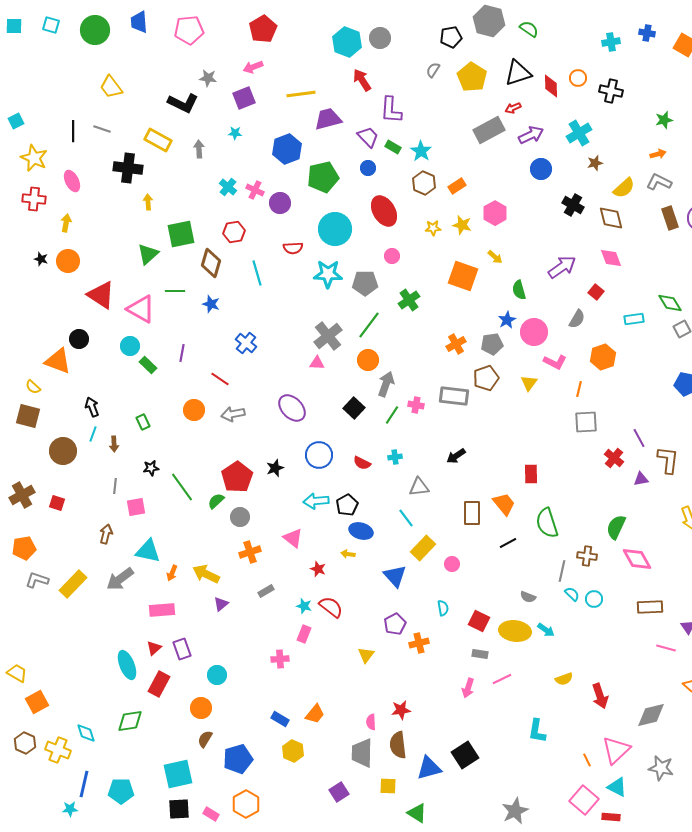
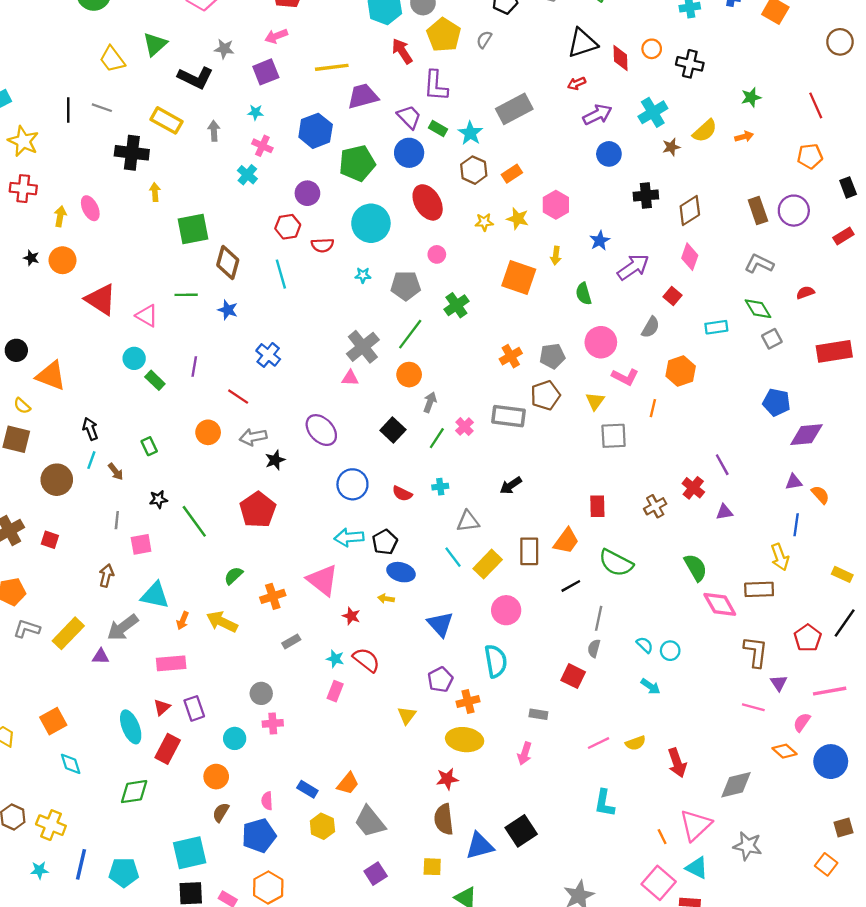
yellow pentagon: (472, 77) -> (444, 35), moved
gray rectangle: (489, 130) -> (514, 109), moved
blue circle: (368, 168) -> (409, 153), size x1.6
pink ellipse: (72, 181) -> (90, 208), moved
gray L-shape: (659, 182) -> (759, 264), moved
yellow semicircle: (624, 188) -> (705, 131), moved
pink cross: (255, 190) -> (262, 146), moved
black cross: (573, 205) -> (646, 196), turned -35
brown diamond: (611, 218) -> (690, 211), turned 72
red hexagon: (234, 232) -> (288, 227), moved
green triangle: (148, 254) -> (155, 44), moved
yellow arrow: (495, 257) -> (556, 256), turned 56
pink diamond: (611, 258) -> (690, 257), turned 40
cyan star: (328, 274) -> (363, 275), size x0.5
pink triangle: (141, 309) -> (147, 316), size x0.7
blue star: (507, 320) -> (600, 241), moved
black circle: (79, 339) -> (16, 350), moved
gray arrow: (386, 384) -> (430, 402), size x0.7
pink cross: (416, 405) -> (465, 427), turned 35
gray square: (586, 422) -> (614, 436), moved
brown arrow: (114, 444) -> (116, 472), turned -35
brown L-shape: (668, 460) -> (756, 652), moved
black star: (275, 468) -> (275, 460), moved
green semicircle: (216, 501) -> (233, 576), moved
orange trapezoid: (504, 504) -> (566, 541), turned 75
gray circle: (240, 517) -> (261, 693), moved
green semicircle: (547, 523) -> (616, 563), turned -44
green semicircle: (616, 527) -> (696, 567), turned 125
pink triangle: (293, 538) -> (322, 580), size x1.4
yellow rectangle: (423, 548) -> (488, 564), moved
brown cross: (587, 556) -> (655, 506), moved, turned -36
pink circle: (452, 564) -> (506, 610), size x1.6
gray line: (562, 571) -> (599, 618), moved
gray semicircle: (528, 597) -> (594, 648), turned 84
purple triangle: (221, 604) -> (101, 656), moved, turned 42
brown rectangle: (650, 607) -> (759, 589), moved
cyan semicircle: (443, 608) -> (496, 661), size x1.8
red square: (479, 621) -> (573, 676), moved
cyan arrow: (546, 630) -> (651, 686), moved
yellow ellipse: (515, 631) -> (465, 740), moved
pink cross: (280, 659) -> (273, 723), moved
pink line: (502, 679) -> (599, 743), moved
orange square: (37, 702) -> (53, 721), moved
pink semicircle: (371, 722) -> (267, 801), moved
cyan diamond: (86, 733) -> (71, 764), moved
gray trapezoid: (362, 753) -> (370, 822), moved, turned -40
cyan star: (70, 809) -> (39, 870), moved

